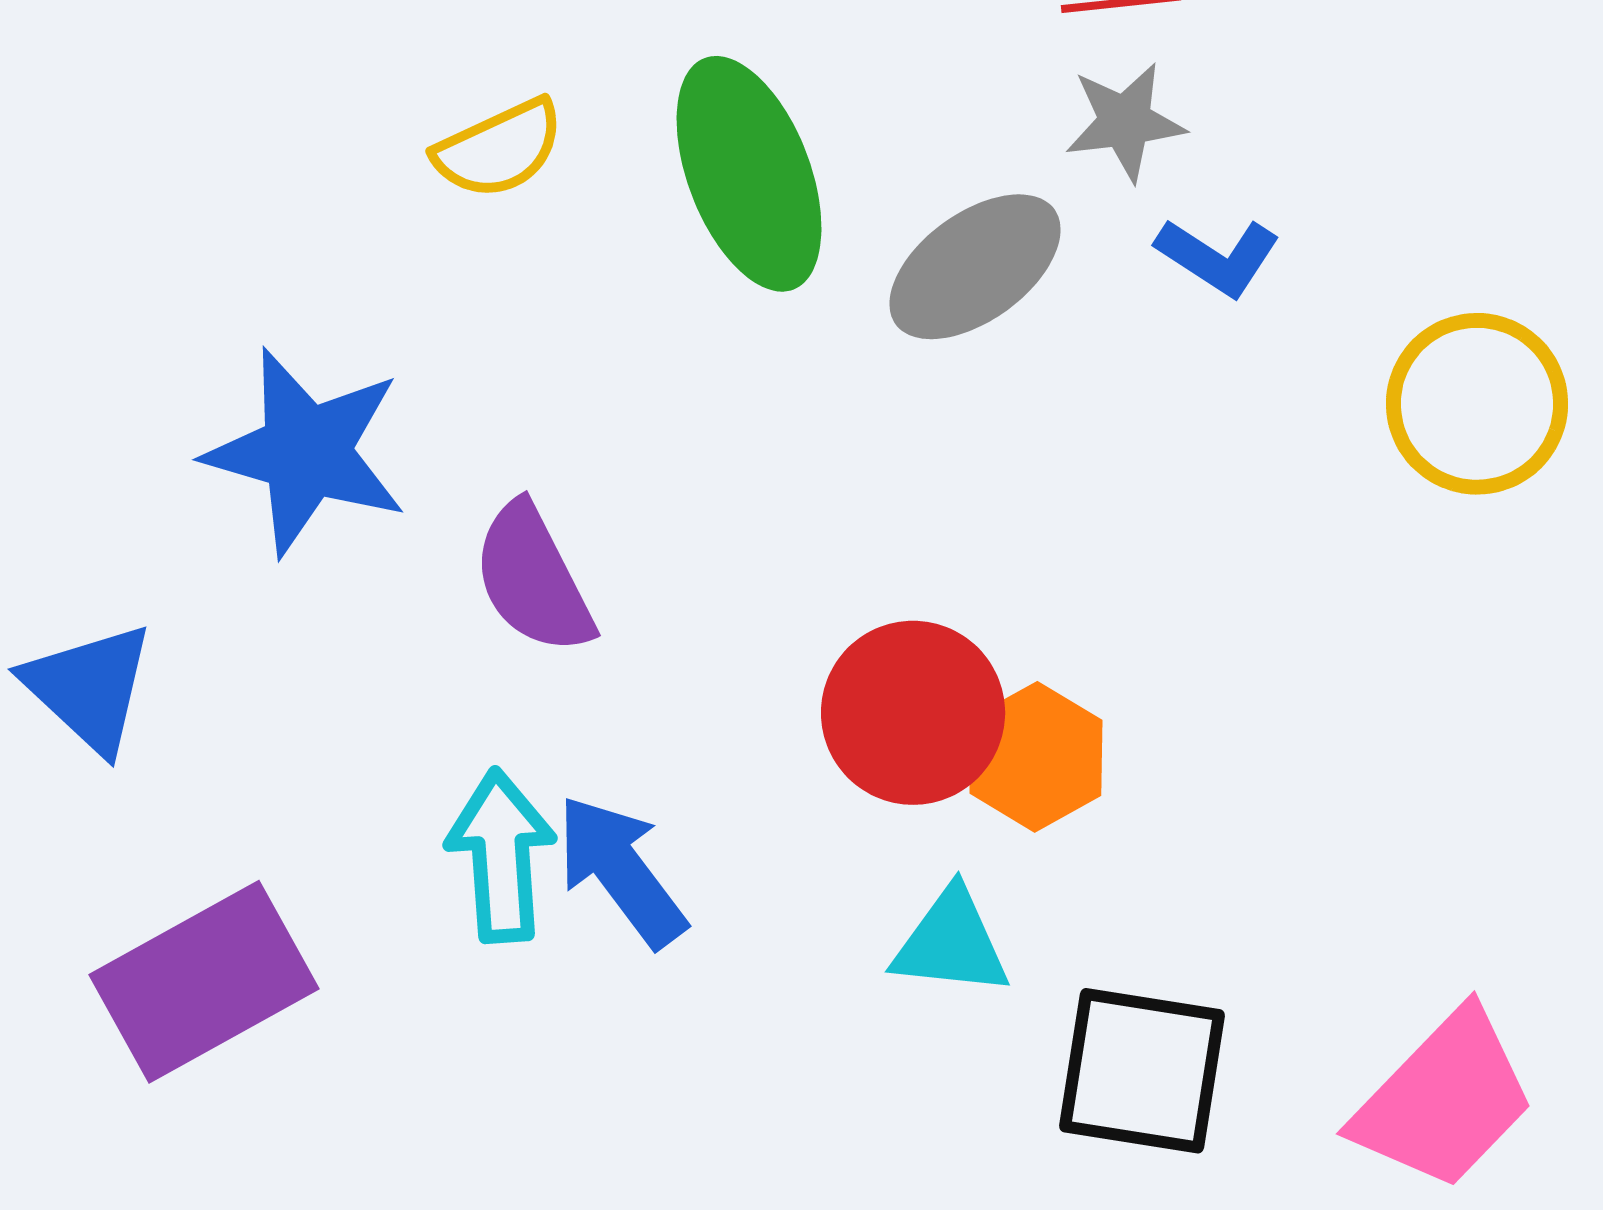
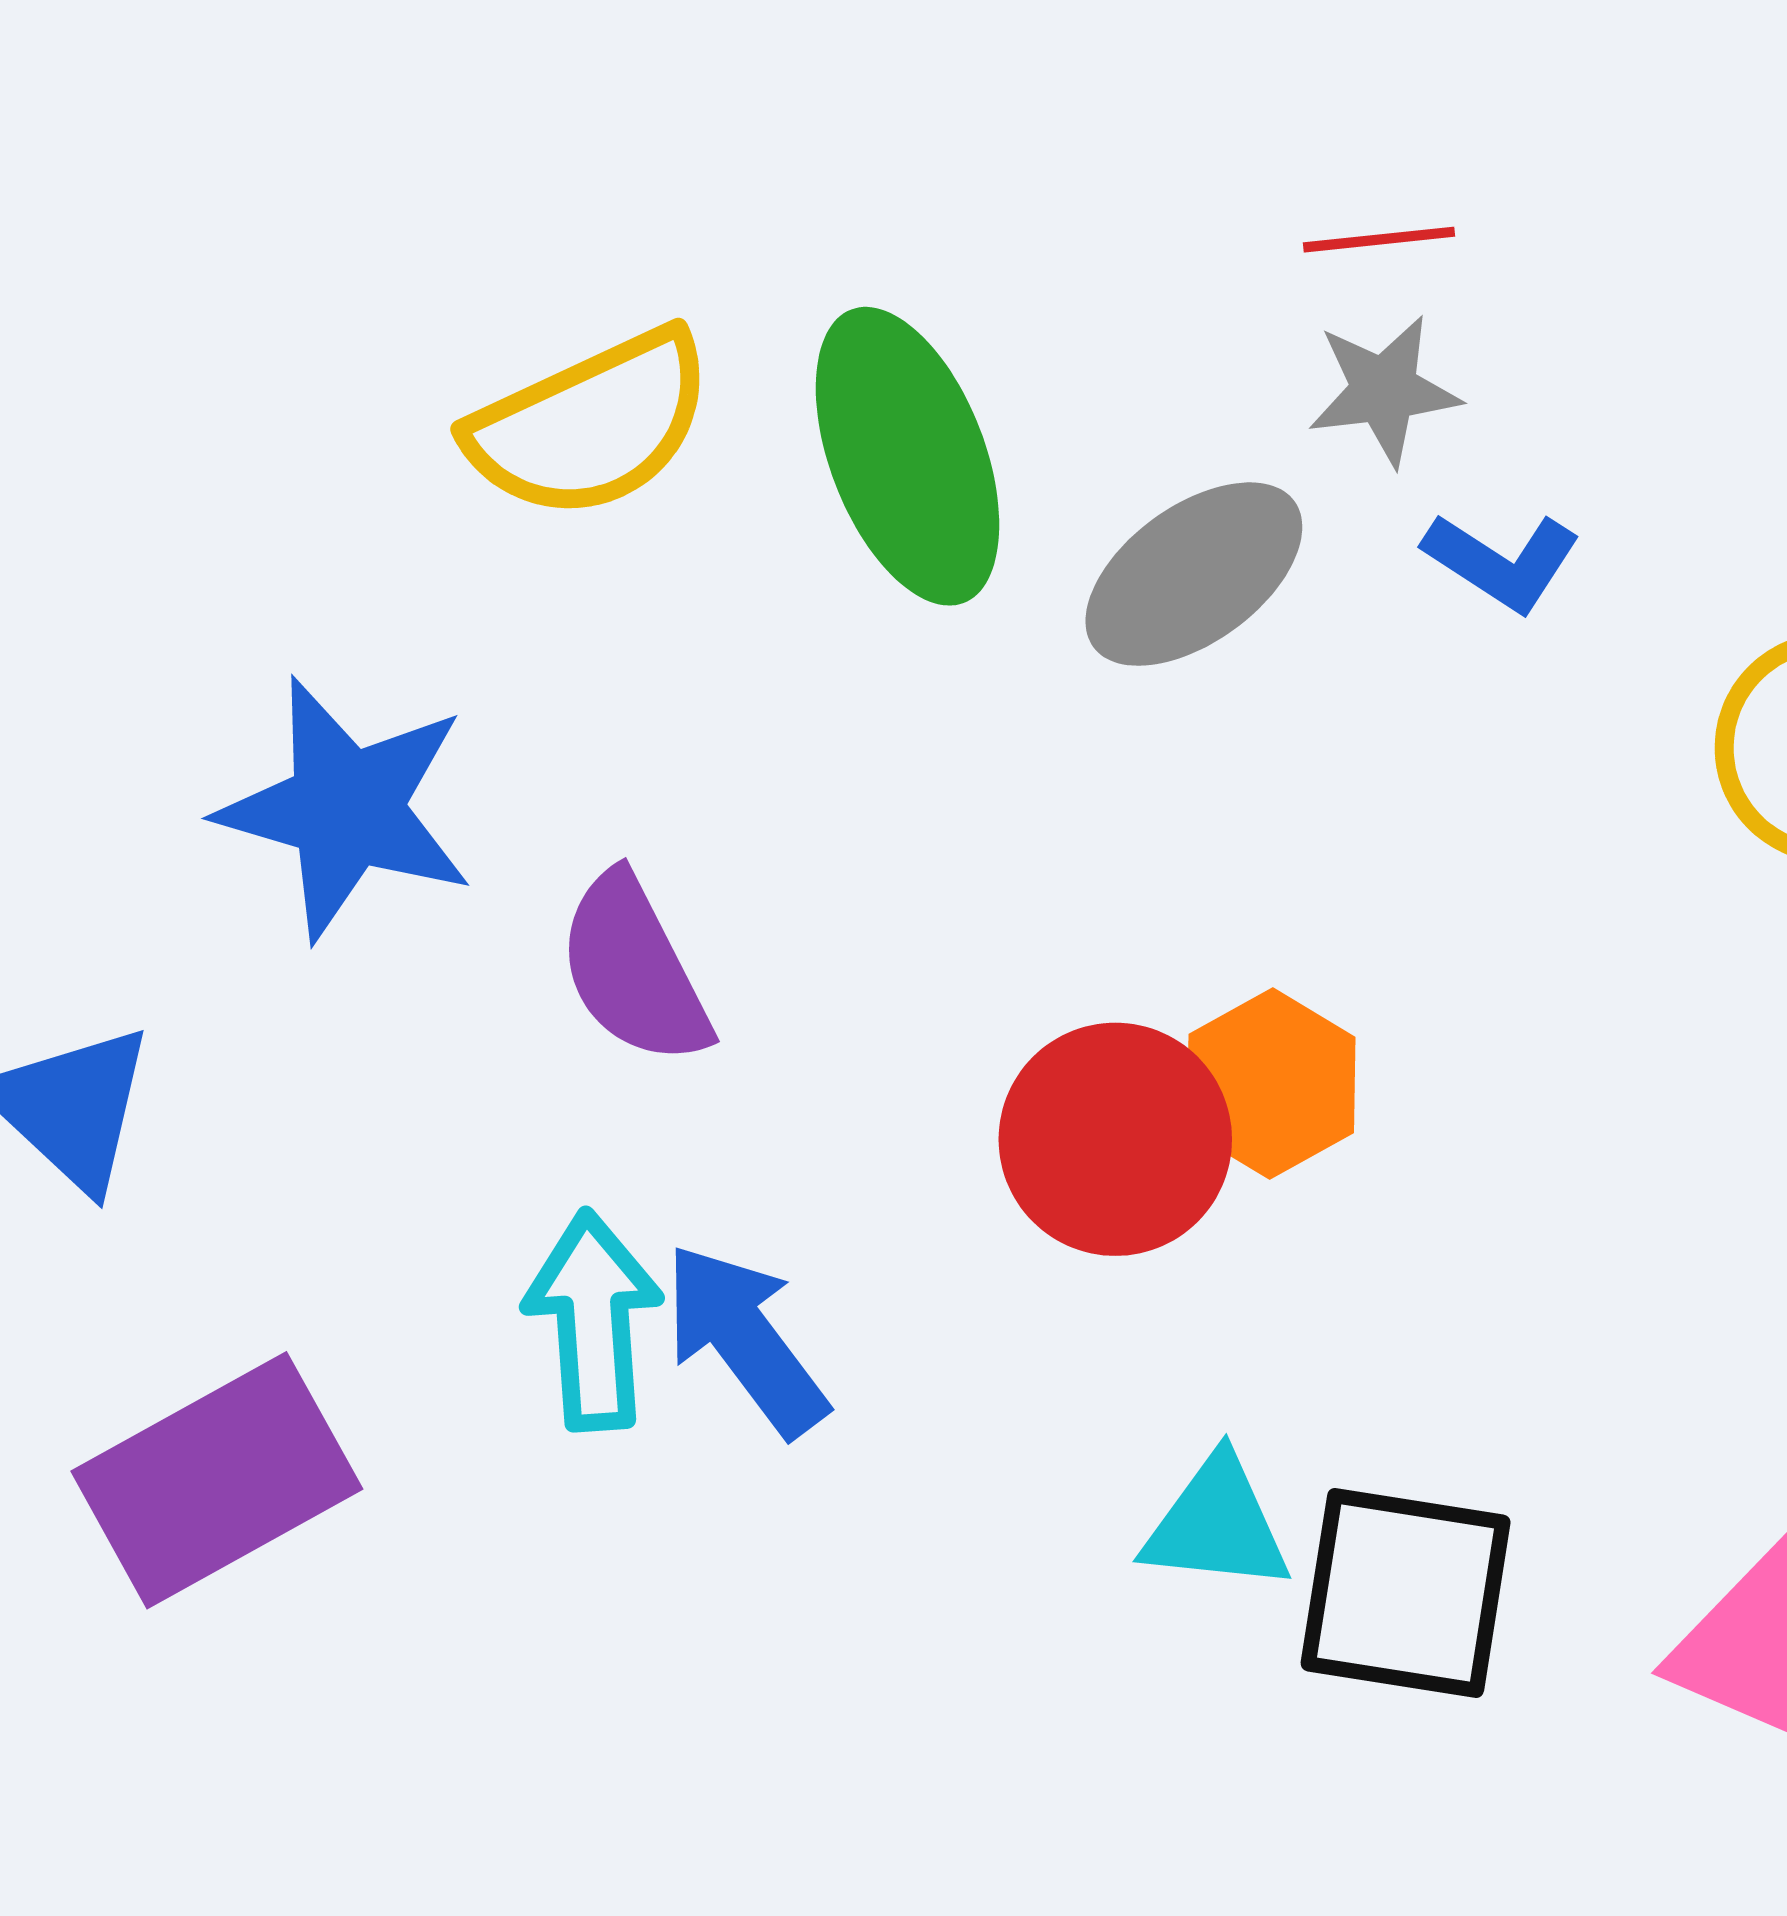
yellow semicircle: (499, 149) -> (591, 425), size x1.5
orange hexagon: (1036, 757) -> (1271, 1084), moved
cyan triangle: (951, 943) -> (1217, 1525), moved

